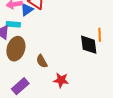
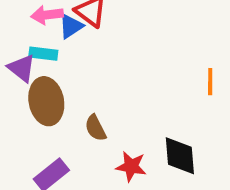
black diamond: (89, 45) -> (180, 156), moved
brown ellipse: (16, 49) -> (46, 101), turned -30

